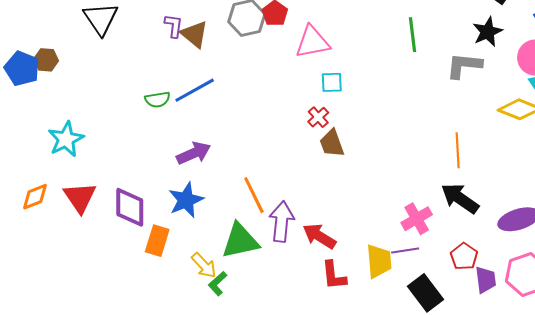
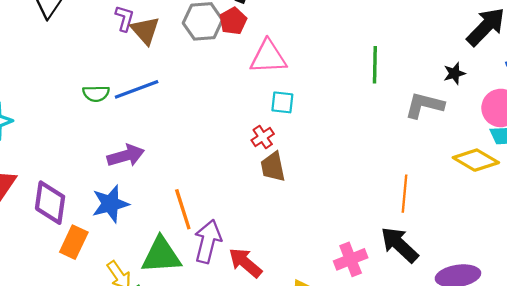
black star: (488, 32) -> (454, 73), size x0.7

